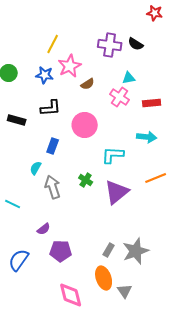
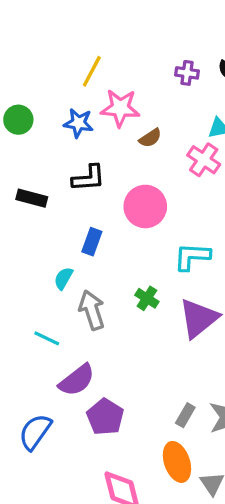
purple cross: (110, 45) -> (187, 73), size x0.6
pink star: (70, 66) -> (120, 108), turned 30
cyan line: (13, 204) -> (47, 338), moved
purple semicircle: (44, 229) -> (77, 380), size x1.6
purple pentagon: (61, 251) -> (105, 417), turned 30

